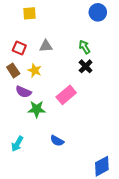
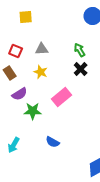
yellow star: (35, 70) -> (41, 72), moved
purple semicircle: (23, 92) -> (20, 94), turned -56

